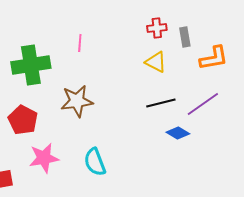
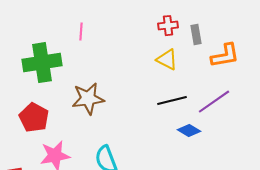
pink line: (80, 43) -> (81, 32), moved

